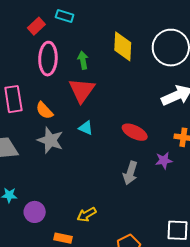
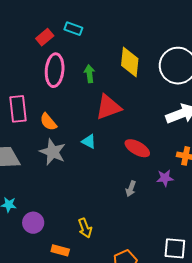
red triangle: (82, 90) -> (108, 107), moved, turned 32
gray arrow: (130, 173) -> (131, 189), size x0.7
yellow arrow: (87, 215) -> (85, 228), turned -84

